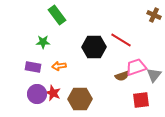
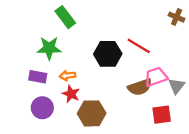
green star: (43, 42) -> (49, 48), size x1.5
brown semicircle: (122, 76) -> (140, 87), size x1.5
red star: (53, 93) -> (71, 94), moved

